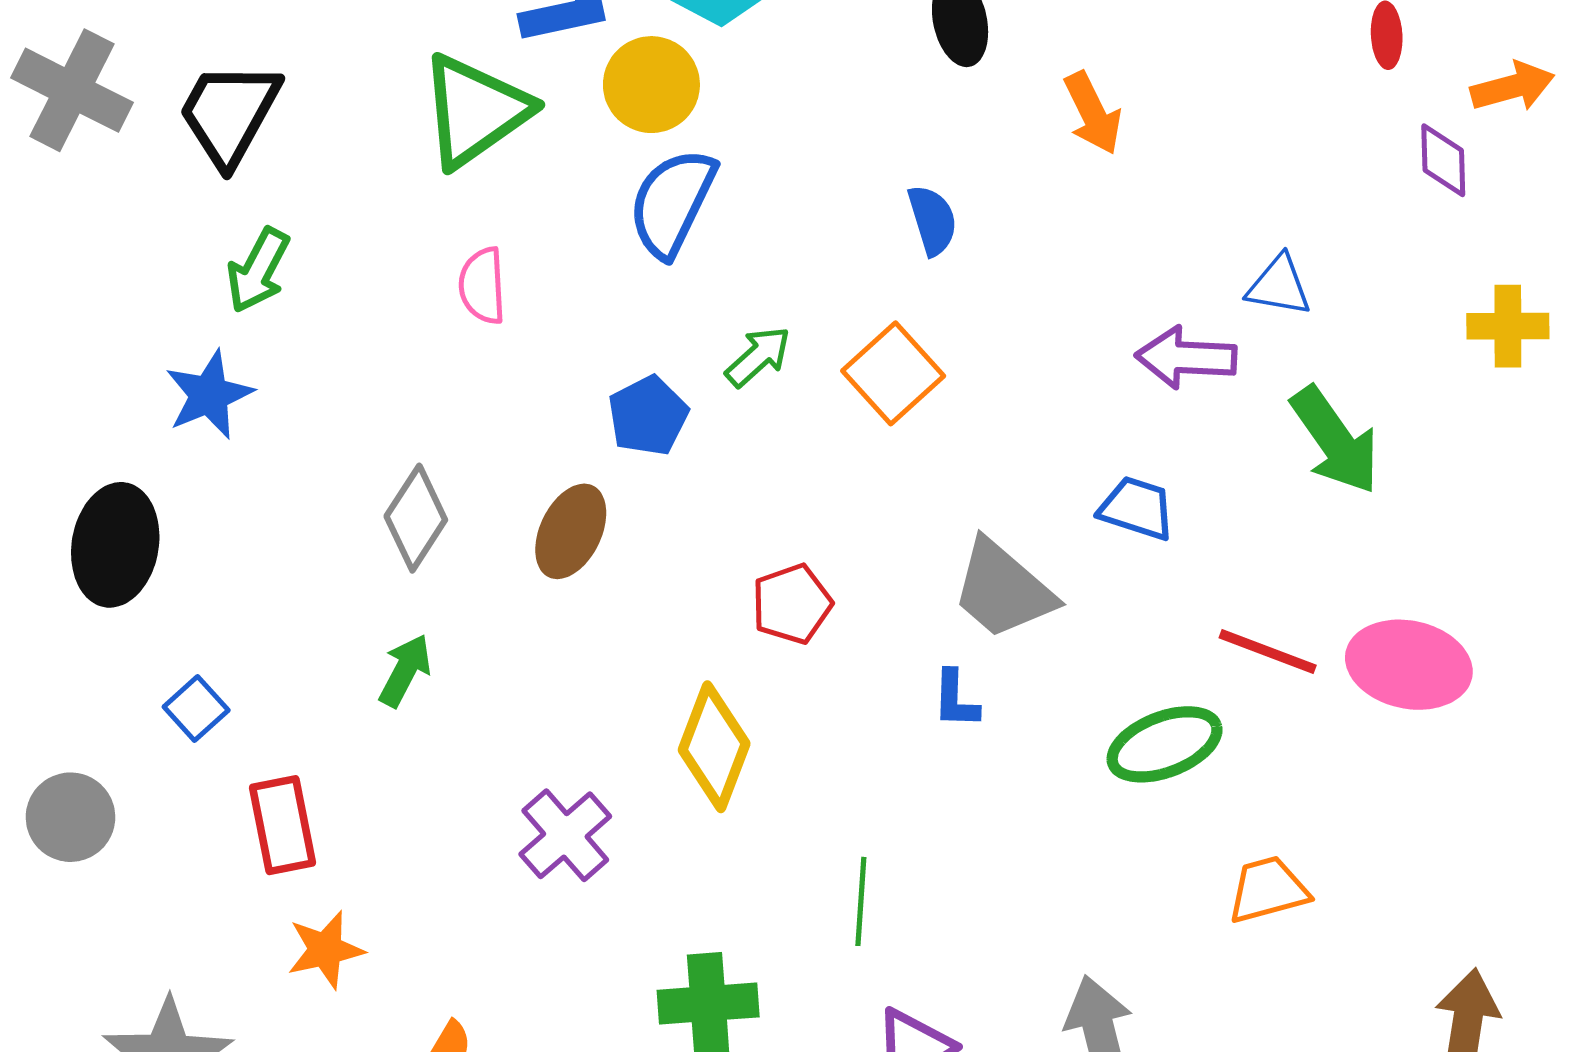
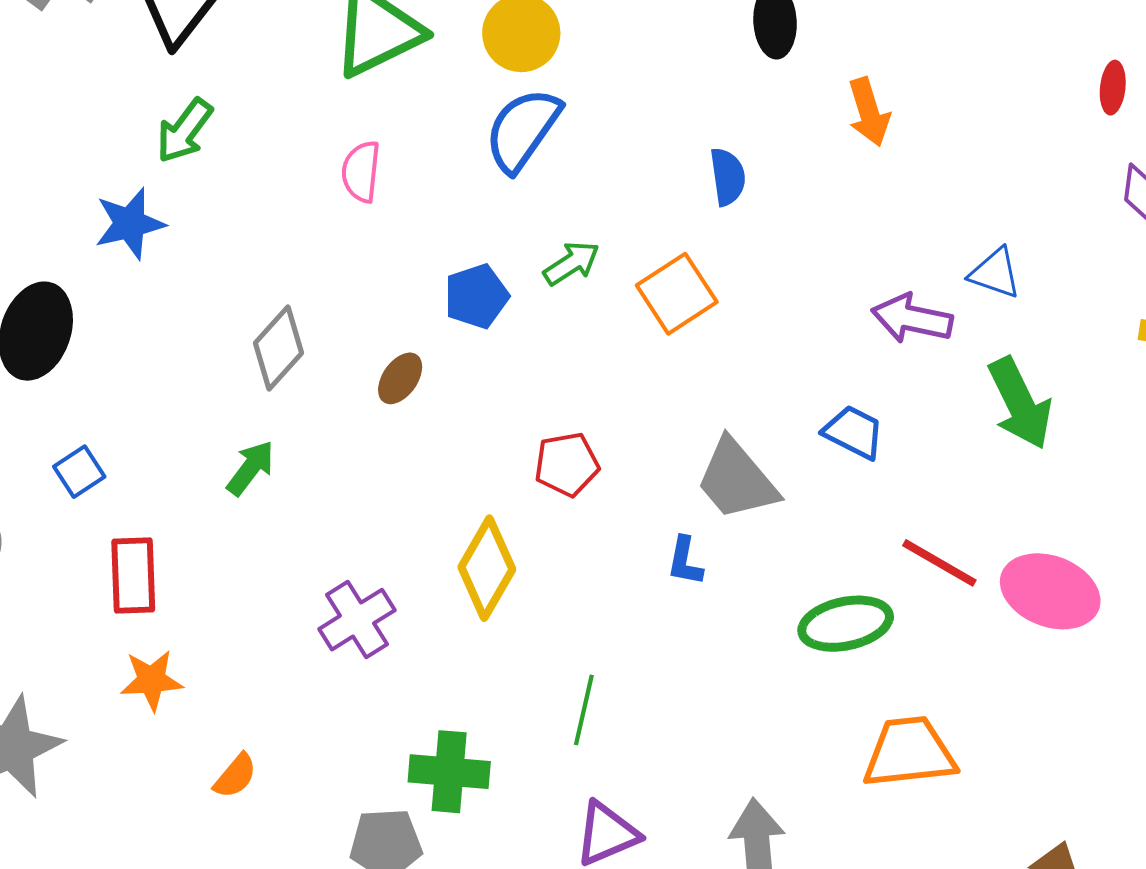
brown ellipse: (571, 531) -> (400, 378), size x0.7
orange trapezoid: (1268, 890) -> (909, 753), size x1.4

